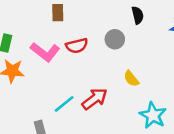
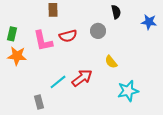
pink L-shape: (45, 52) -> (43, 41), turned 40
cyan star: (153, 115) -> (128, 91), turned 30

